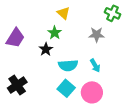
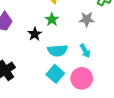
green star: (55, 33) -> (52, 19), moved

